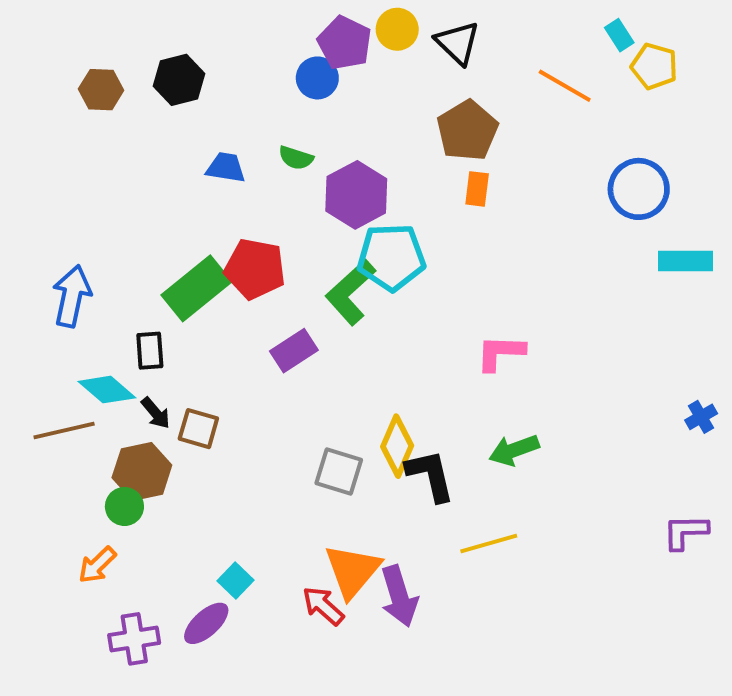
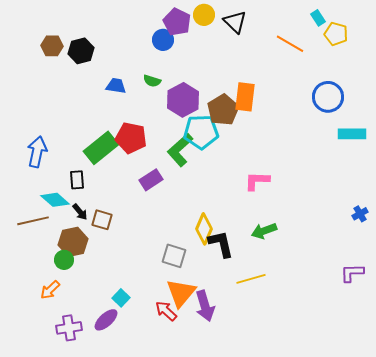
black hexagon: (179, 80) -> (81, 51), moved
brown pentagon: (467, 131) -> (223, 110), moved
orange rectangle: (477, 189) -> (245, 97), size x1.6
gray square: (339, 471) -> (174, 256), moved

